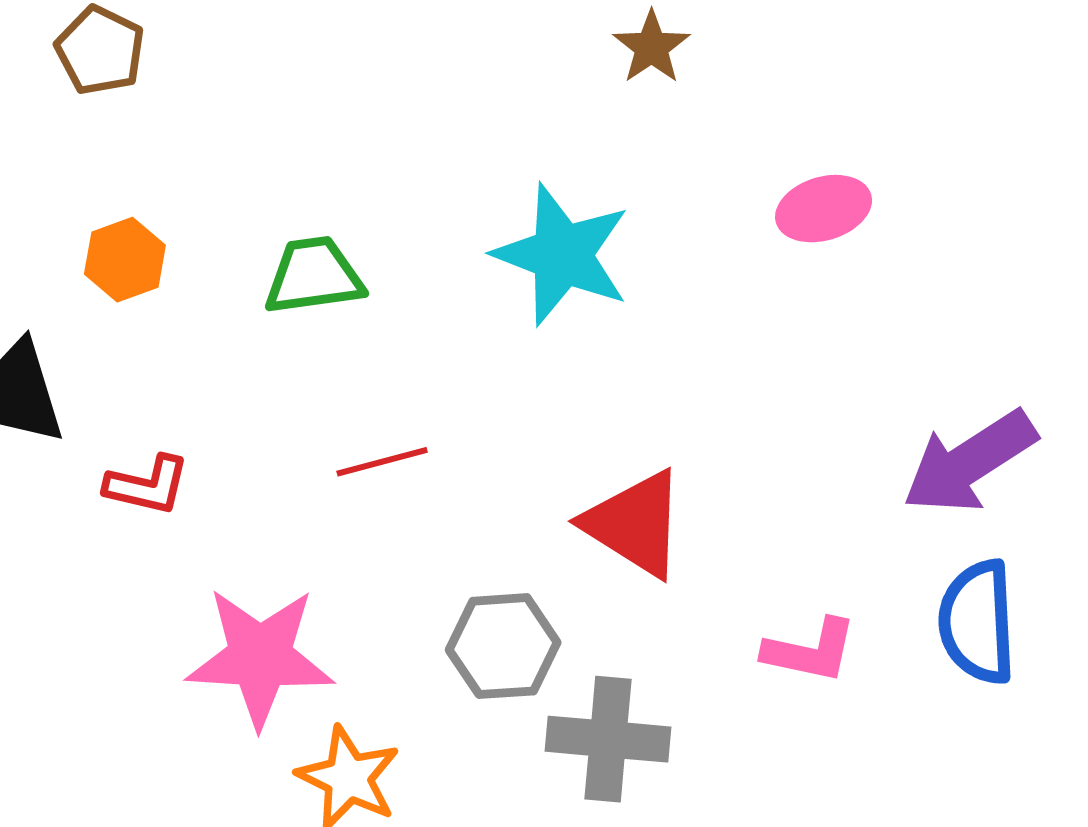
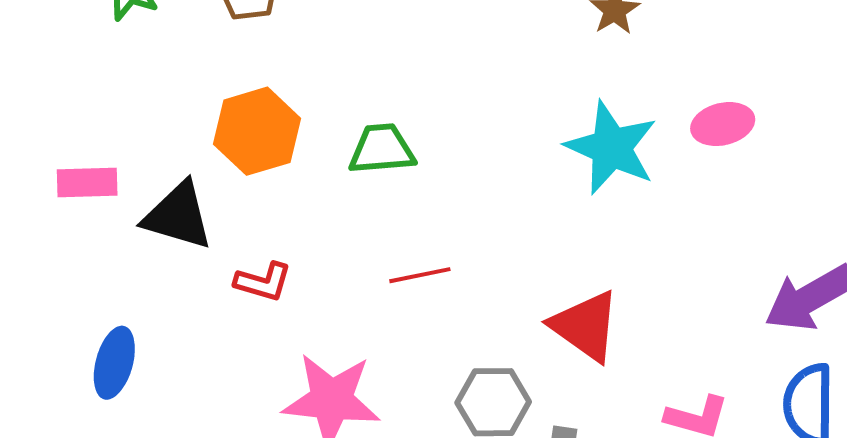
cyan star: (562, 255) -> (611, 148), moved
orange hexagon: (125, 260) -> (257, 131), size x1.6

